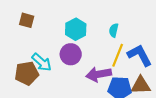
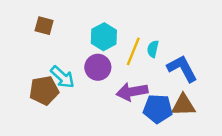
cyan semicircle: (114, 30) -> (153, 49), moved
yellow line: (118, 55) -> (133, 51), moved

